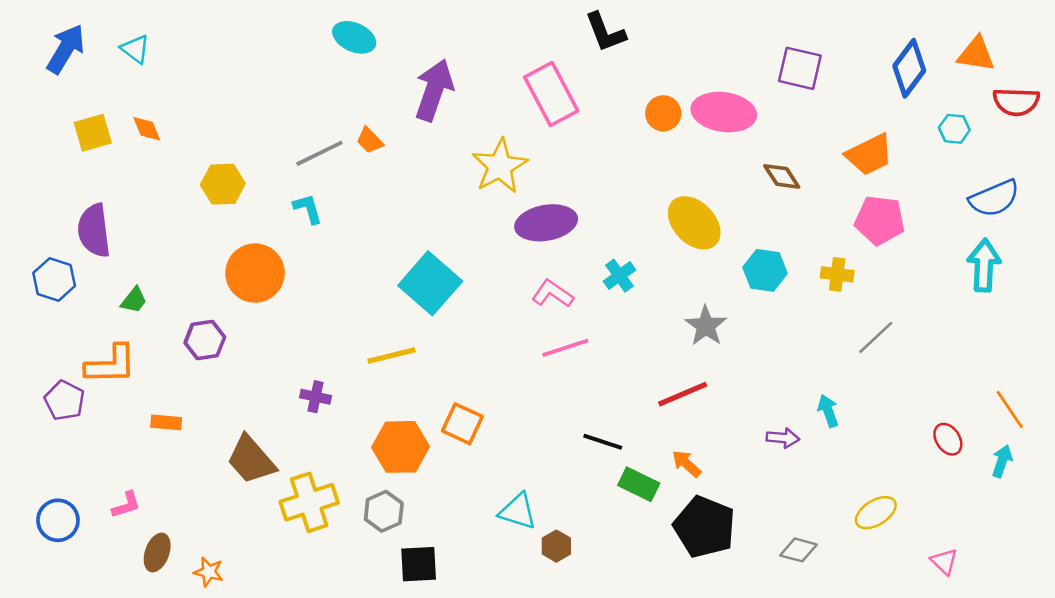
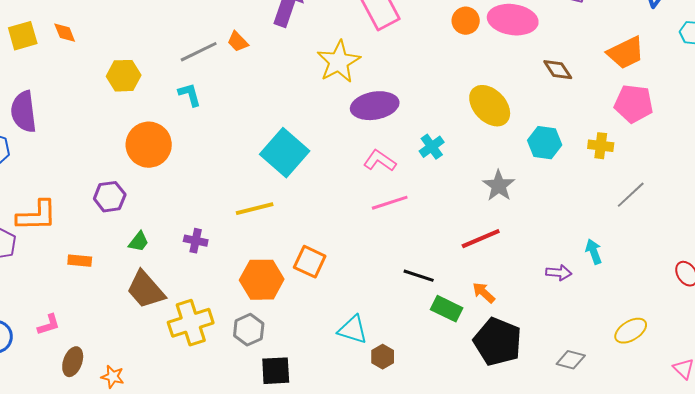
green trapezoid: (134, 300) -> (139, 242), moved

